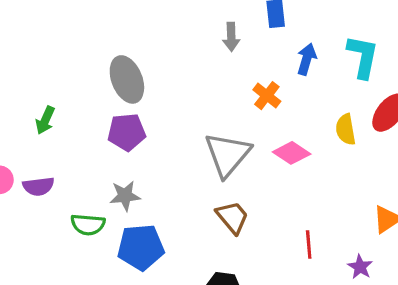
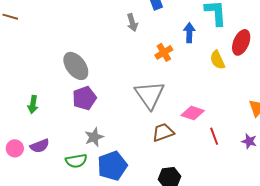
blue arrow: (307, 59) -> (189, 33), moved
orange cross: (267, 96) -> (164, 52), turned 36
pink diamond: (292, 153) -> (193, 113), moved
brown trapezoid: (232, 217) -> (163, 132), turned -55

